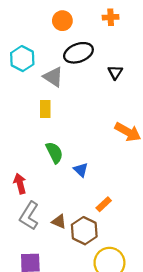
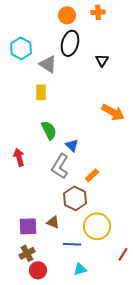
orange circle: (62, 21) -> (67, 15), moved
black ellipse: (78, 53) -> (70, 43), turned -55
gray L-shape: (29, 216) -> (60, 166), moved
brown triangle: (59, 221) -> (53, 222), moved

